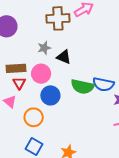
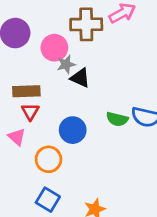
black triangle: (64, 57) -> (80, 78), moved
pink circle: (41, 74) -> (54, 48), moved
green semicircle: (82, 87) -> (117, 119), size x0.7

